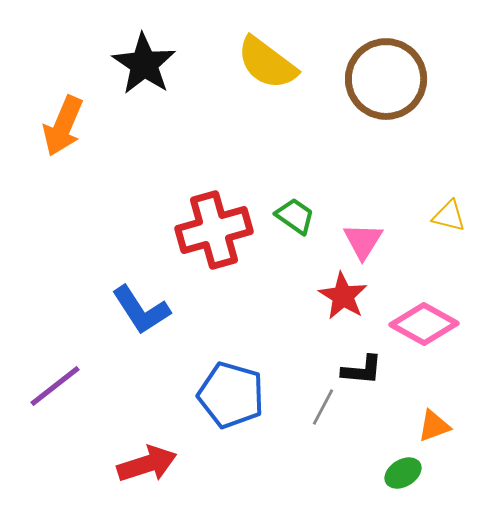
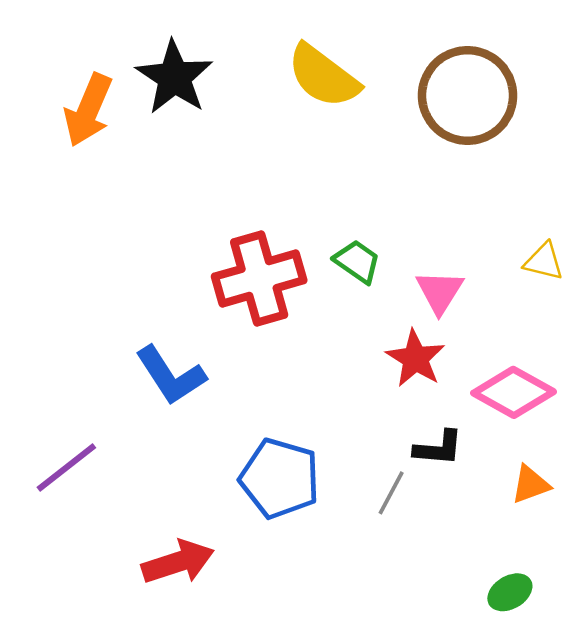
orange arrow: (63, 126) -> (88, 110), moved
orange triangle: (434, 426) -> (531, 484), moved
green ellipse: (403, 473) -> (510, 592), moved

